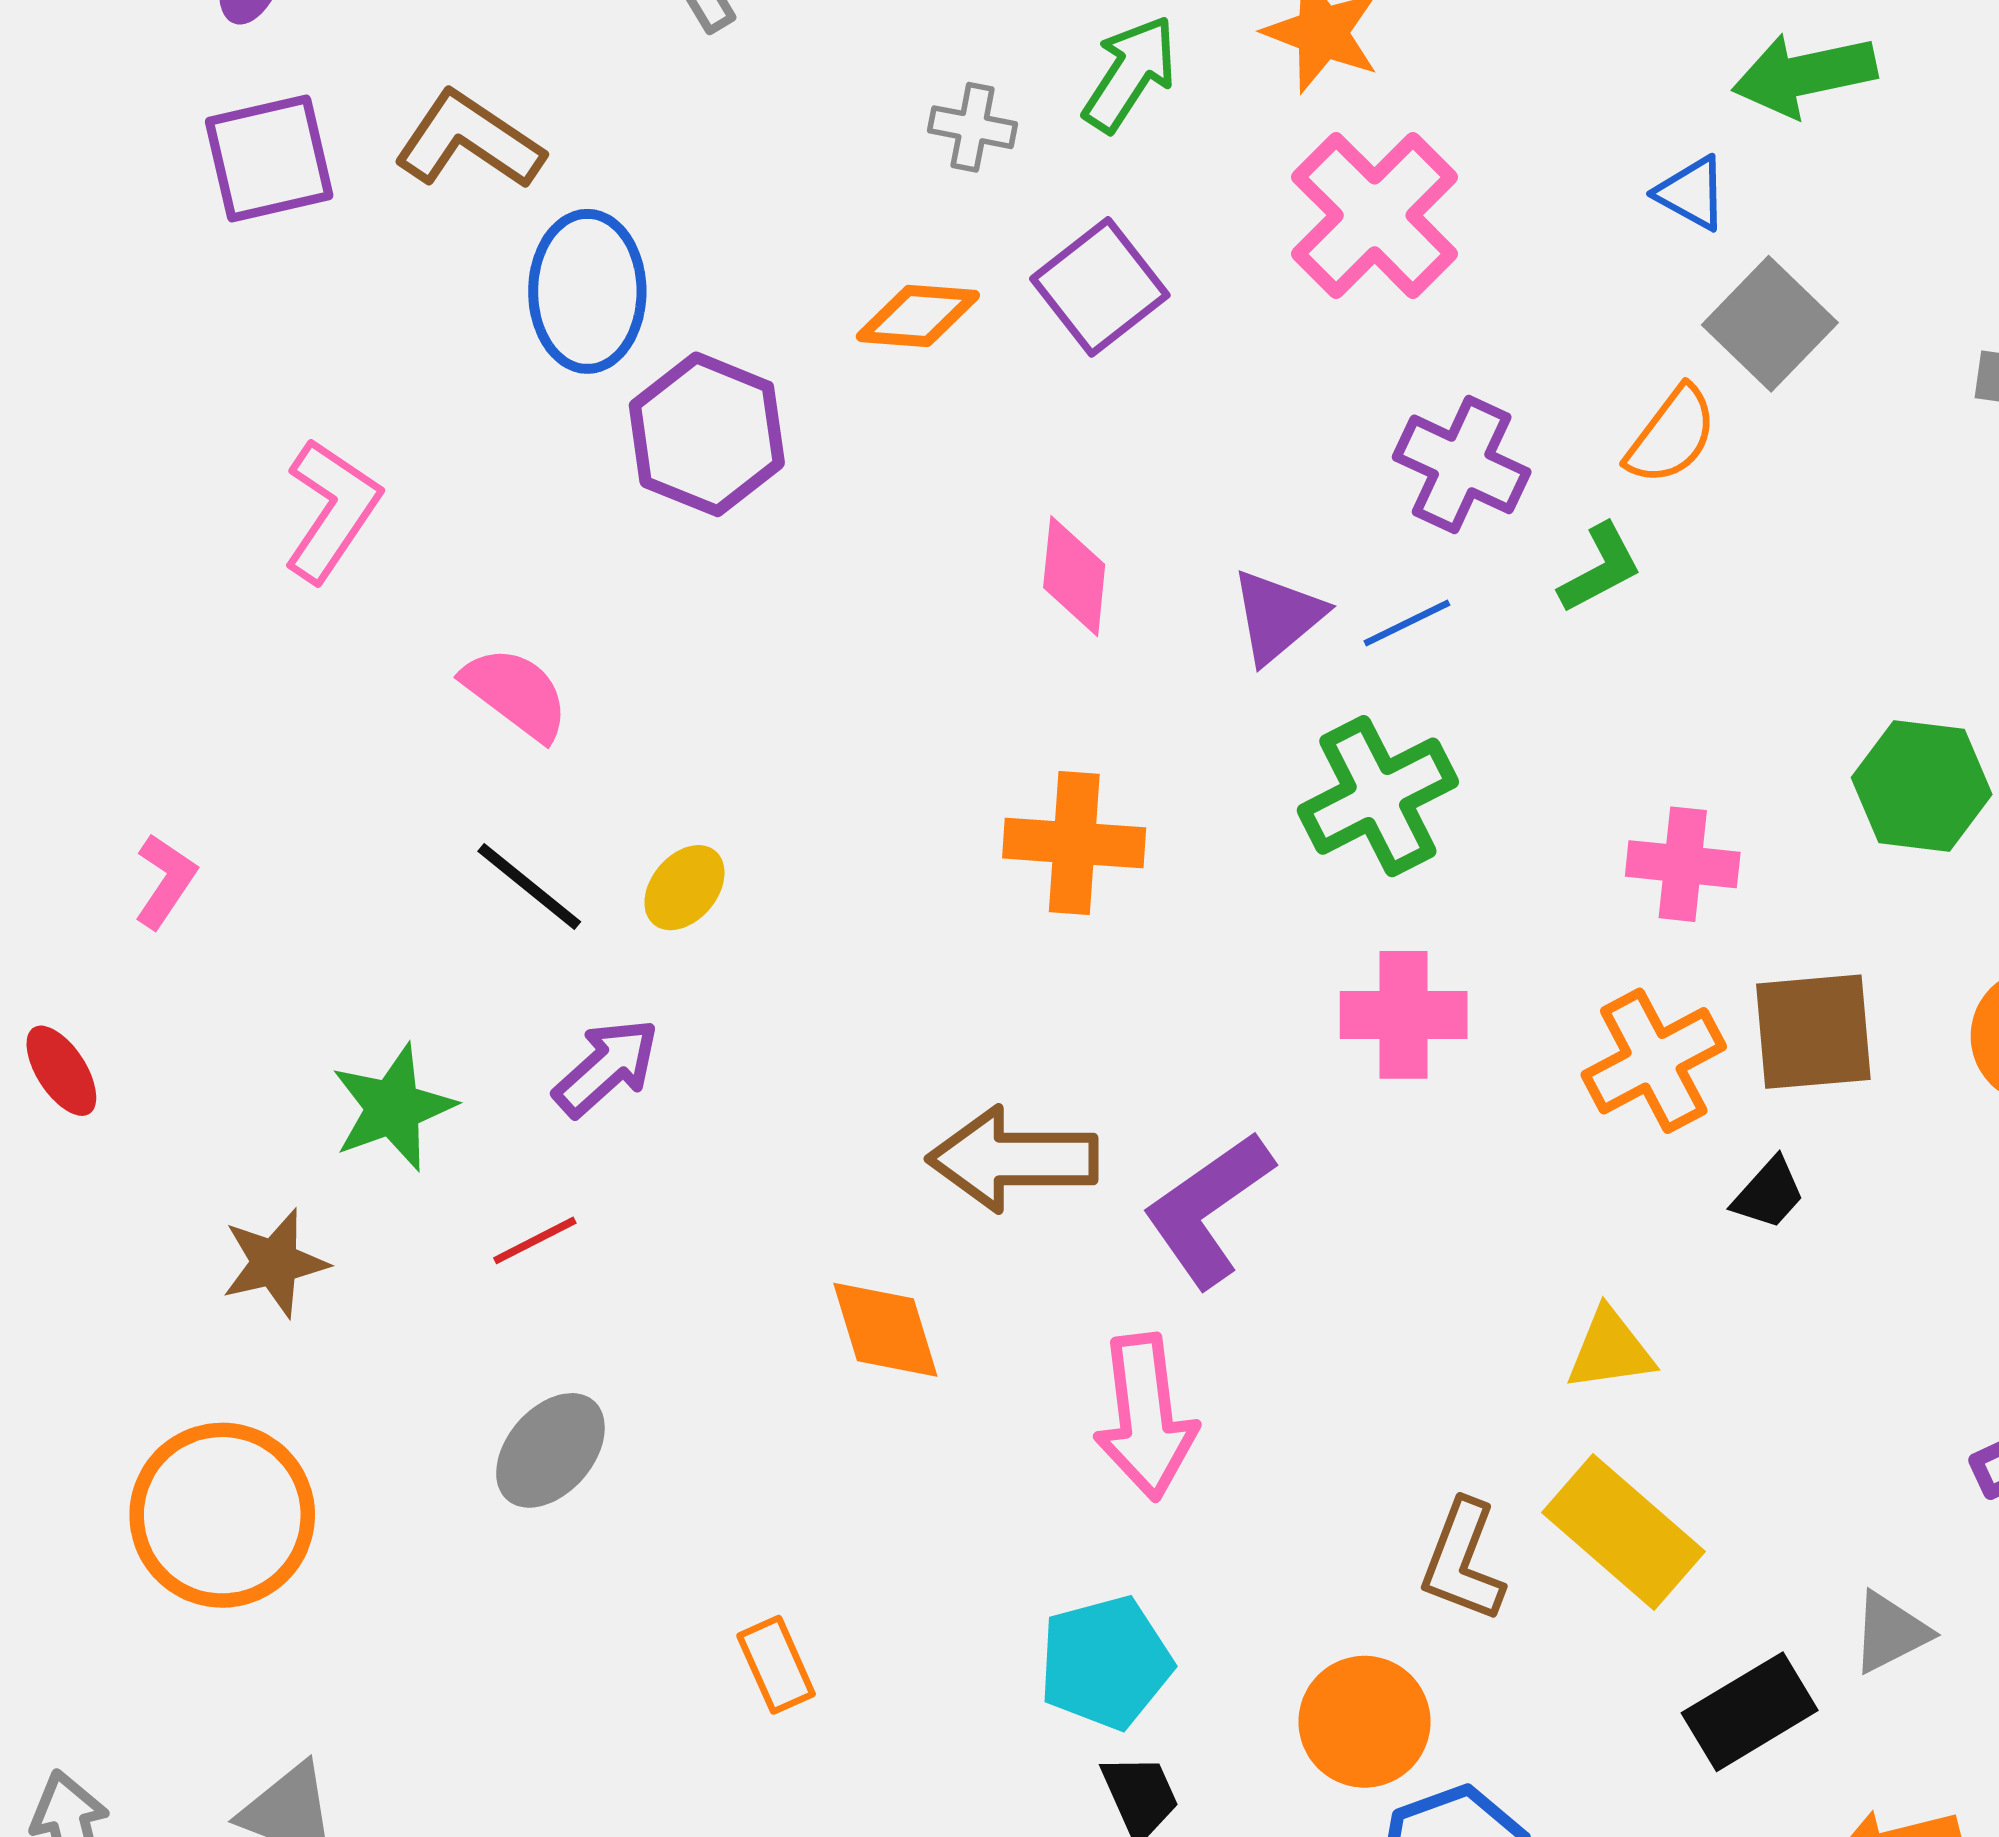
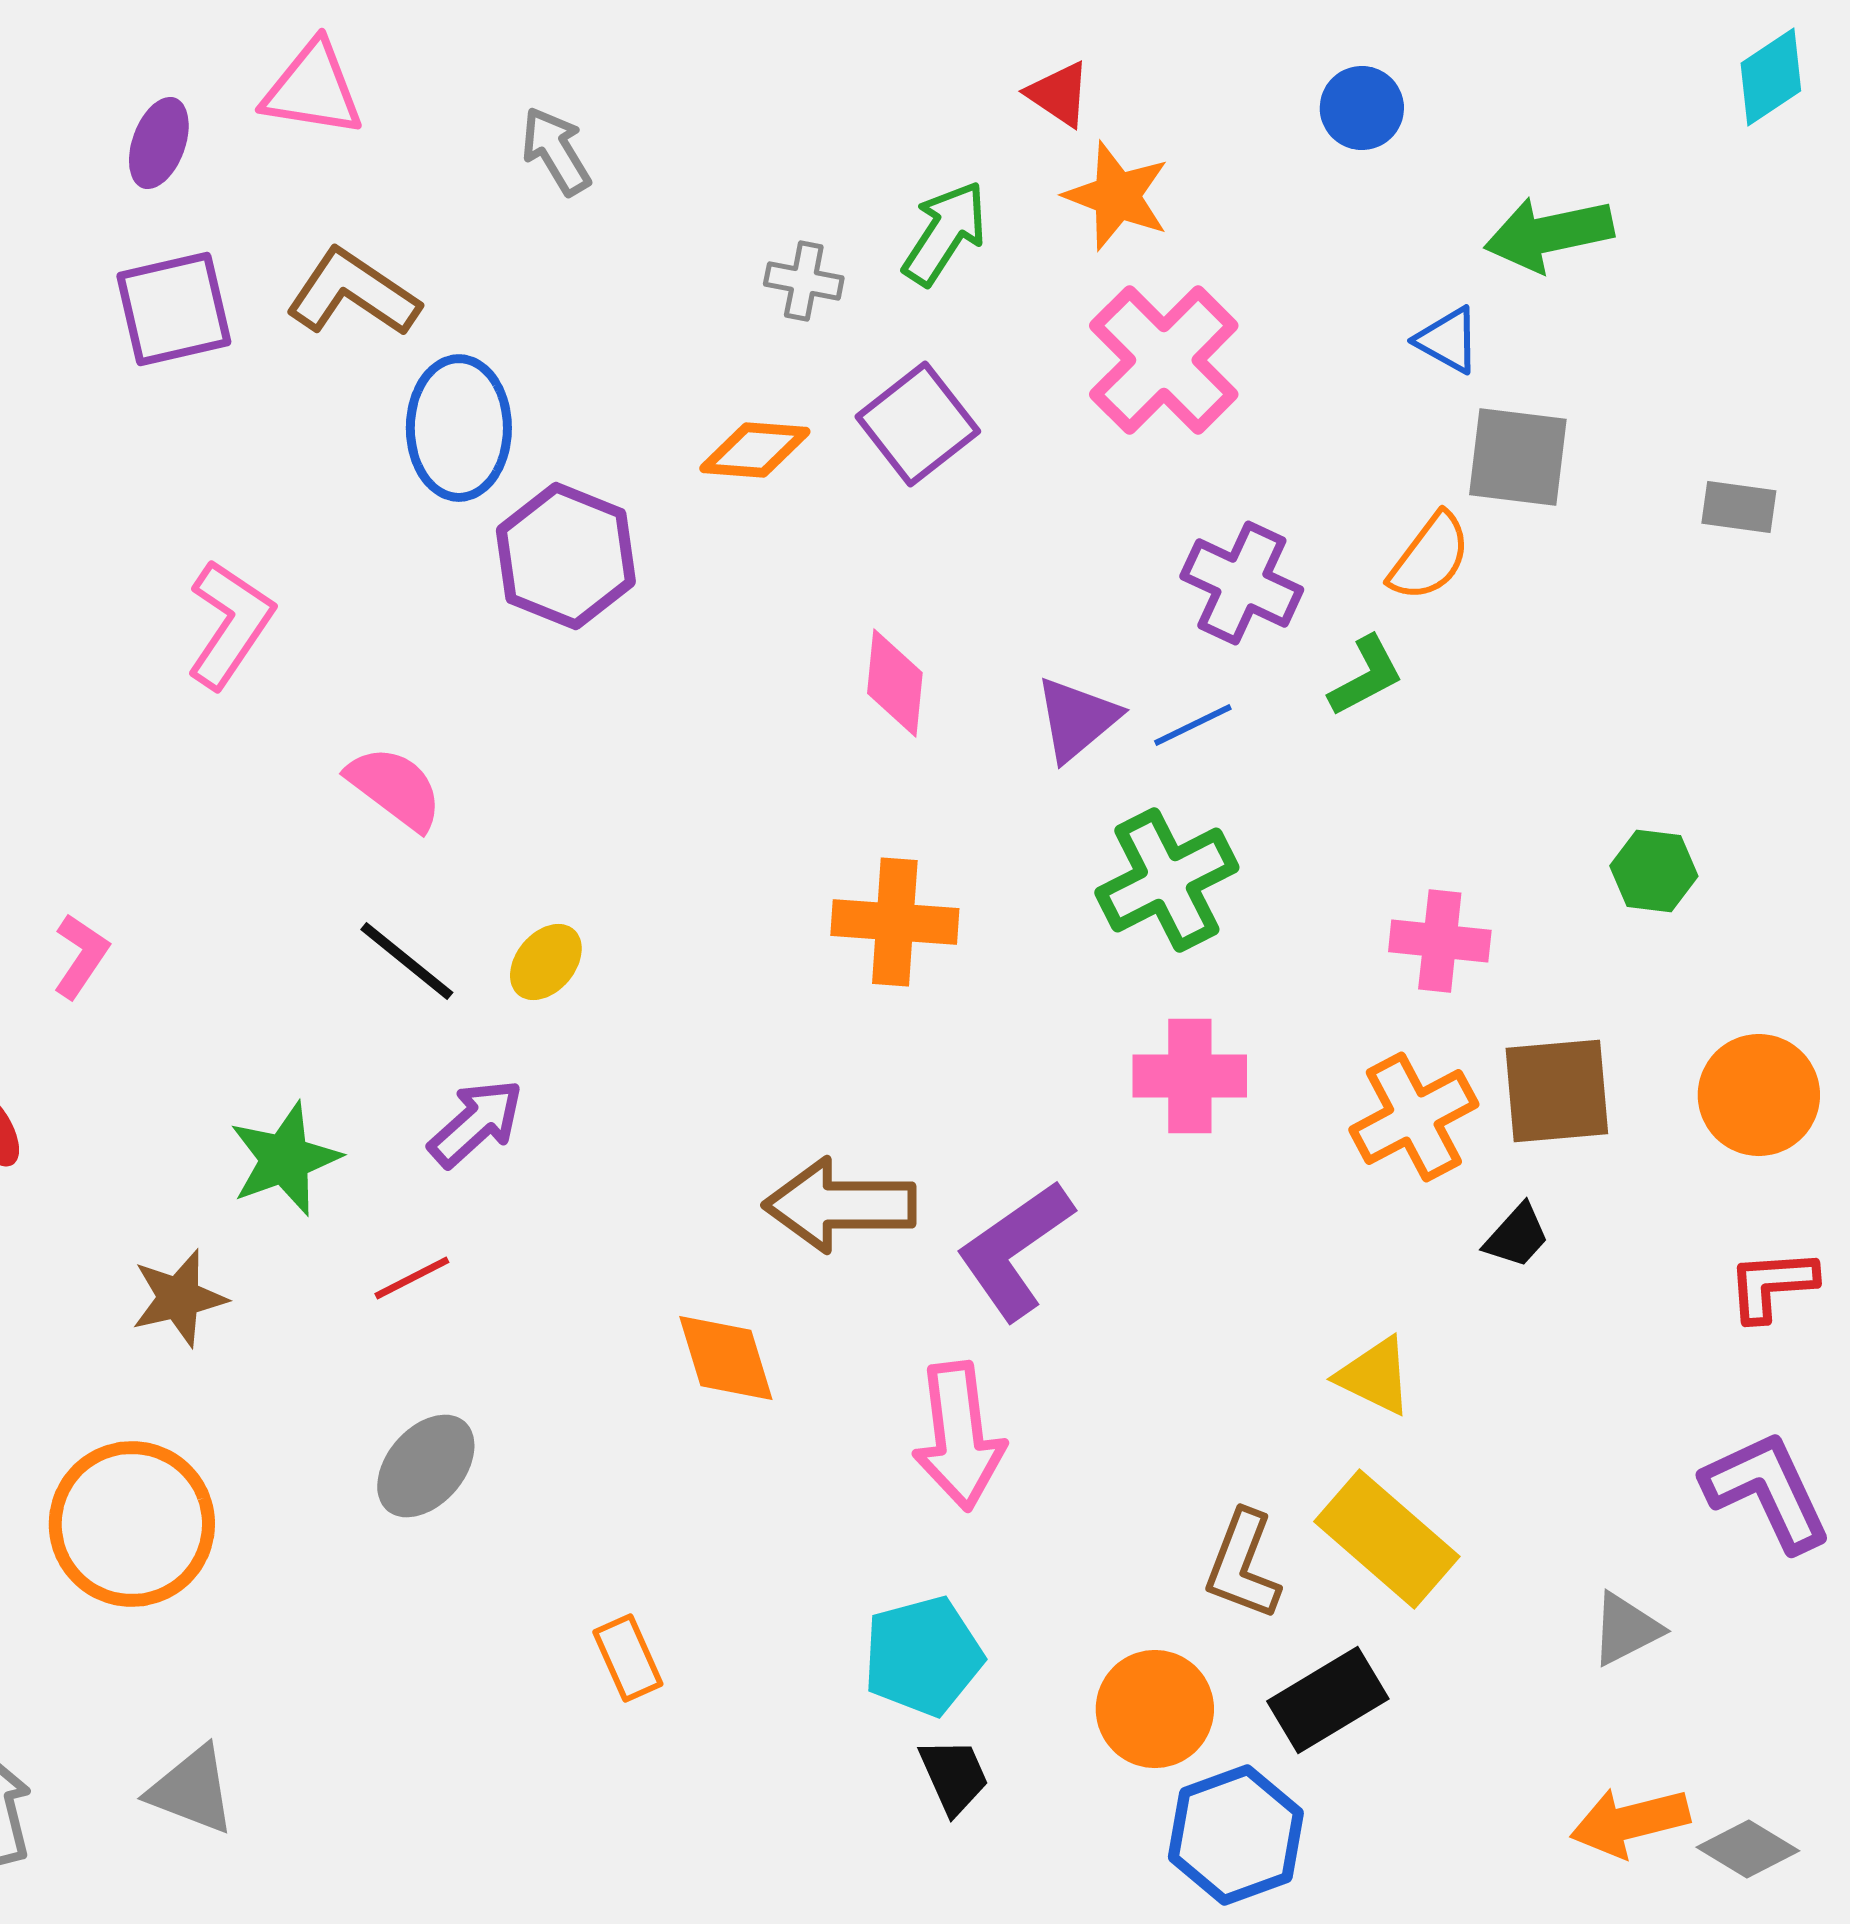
gray square: (1770, 324) -> (1518, 457), turned -37
green hexagon: (1922, 786) -> (1654, 871), size x0.7
yellow triangle: (1610, 1350) -> (1375, 1376), turned 34
black rectangle: (1750, 1712) -> (1328, 1700), moved

